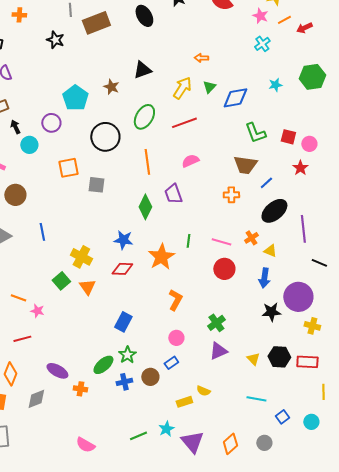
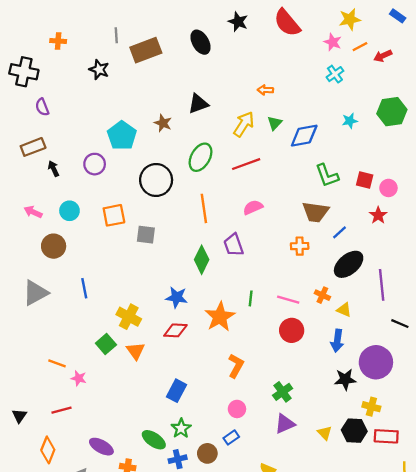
cyan circle: (29, 145) -> (69, 211), moved
orange cross: (251, 238) -> (322, 295), turned -32
yellow cross: (312, 326) -> (371, 407), moved
green ellipse: (103, 365) -> (154, 440), turned 75

